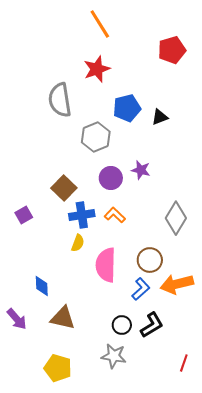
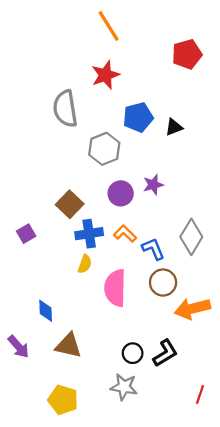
purple star: (141, 170) -> (153, 185), turned -30
blue L-shape: (141, 289) -> (153, 249), moved, turned -70

